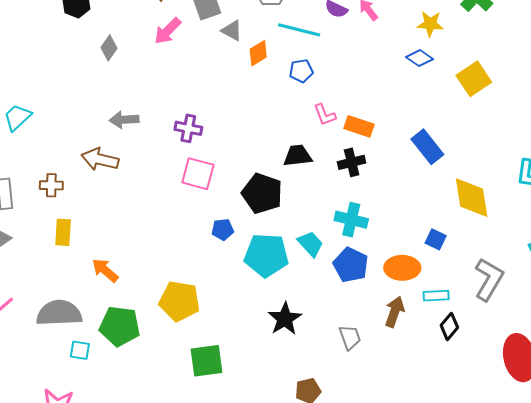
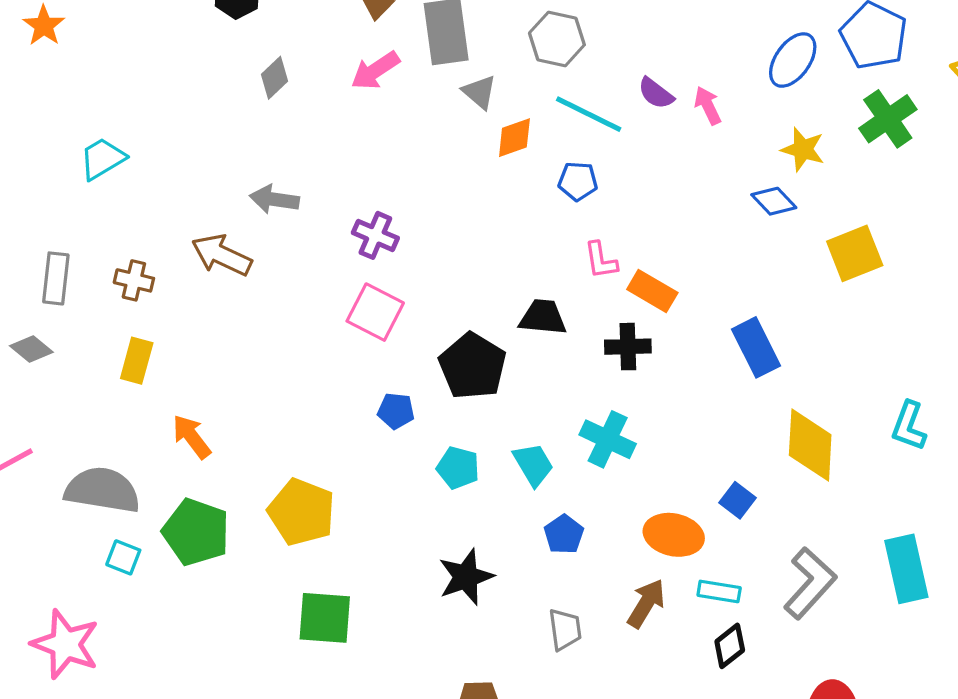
cyan pentagon: (266, 255) -> (458, 468), size x0.6
blue pentagon: (351, 265) -> (564, 534), moved, size x0.7

